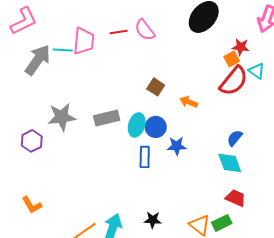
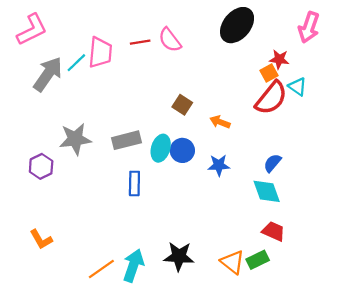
cyan line: (63, 50) -> (76, 63), turned -48
blue star: (177, 146) -> (219, 165), moved
blue rectangle: (145, 157) -> (134, 183), moved
black star: (153, 220) -> (179, 256), size x1.5

